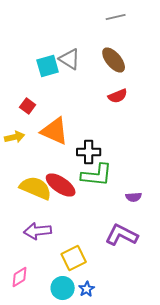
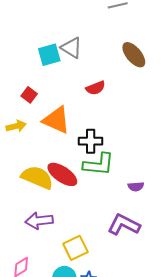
brown ellipse: (114, 60) -> (134, 55), moved
red semicircle: (118, 96) -> (96, 88), moved

